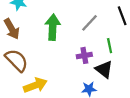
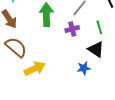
purple cross: (84, 55) -> (72, 29), moved

